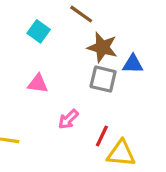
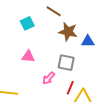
cyan square: (39, 31) -> (27, 23), turned 32
gray square: (103, 79) -> (66, 63), moved

